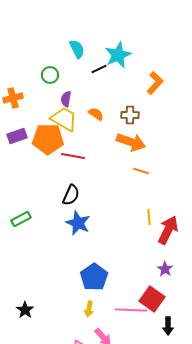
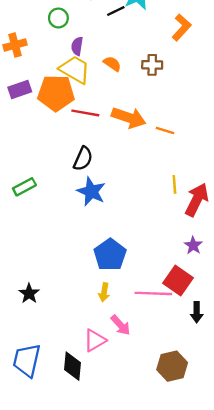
orange arrow: (131, 142) -> (129, 118), moved

